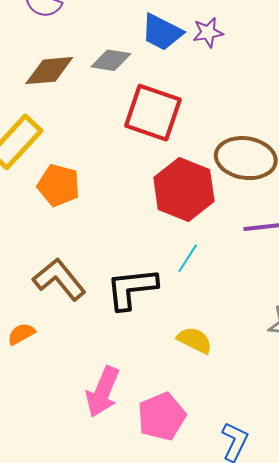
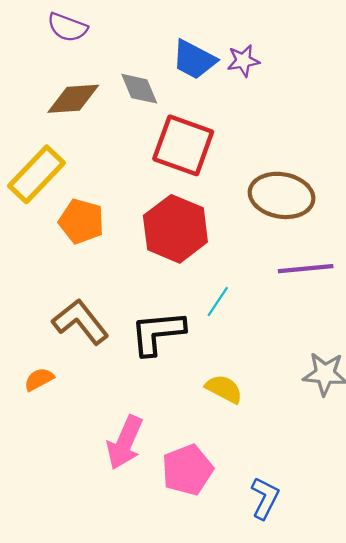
gray diamond: (111, 60) -> (139, 89), turned 57
red hexagon: (184, 189) -> (175, 229), moved

